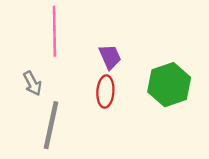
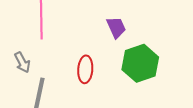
purple trapezoid: (110, 57) -> (116, 27), moved

